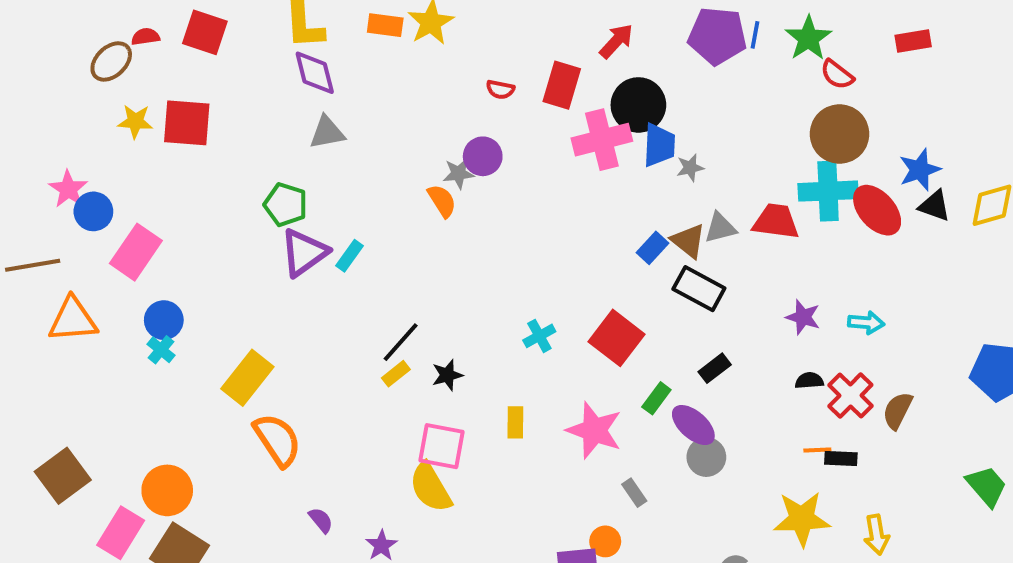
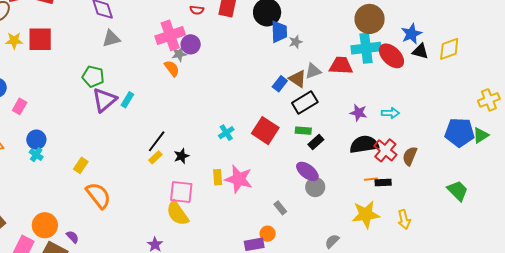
pink cross: (602, 140) -> (170, 35), moved
pink rectangle: (136, 252) -> (20, 106), size x0.6
black rectangle: (699, 289) -> (305, 102), turned -55
yellow rectangle: (247, 378) -> (81, 165), size x0.6
black semicircle: (809, 381) -> (364, 144), size x2.0
green rectangle: (656, 398) -> (303, 131), moved, turned 63
pink star: (594, 430) -> (239, 179), moved
purple semicircle: (321, 520) -> (73, 237), moved

